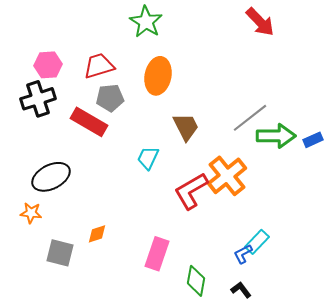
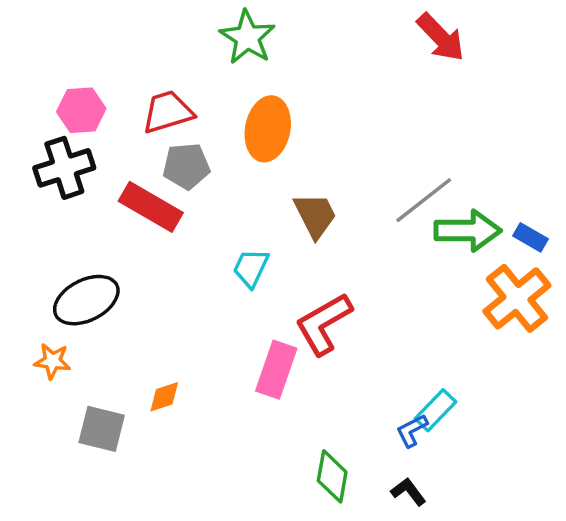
blue rectangle: (313, 140) -> (531, 237), turned 54
orange cross: (227, 176) -> (517, 298), moved
pink rectangle: (157, 254) -> (276, 370), moved

